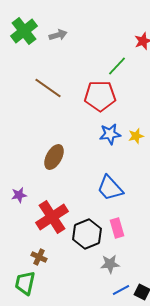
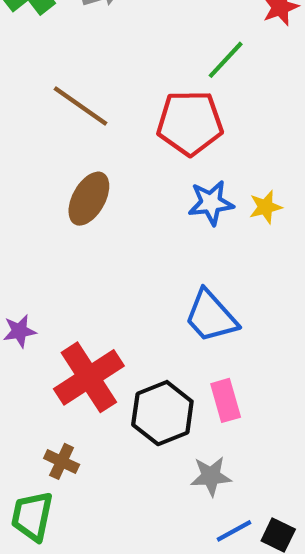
brown ellipse: (54, 157) -> (89, 199), moved

